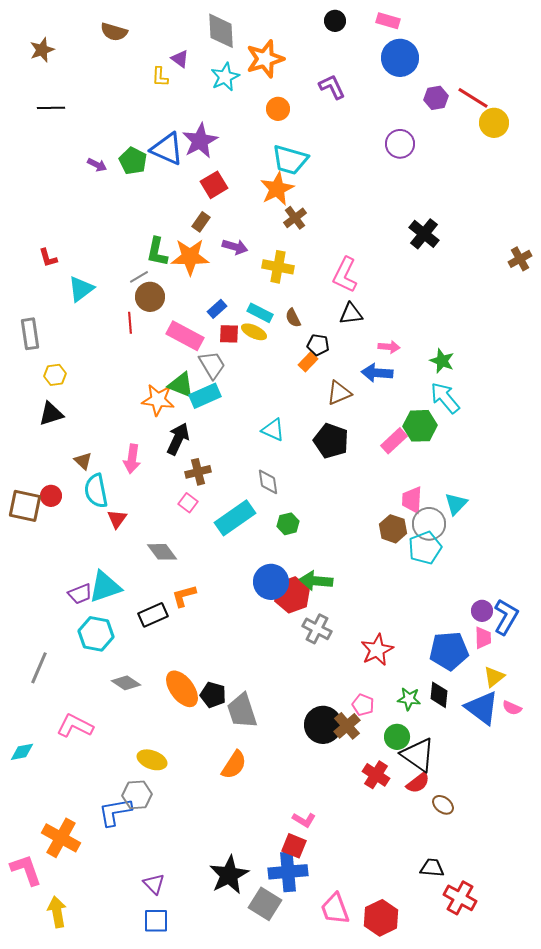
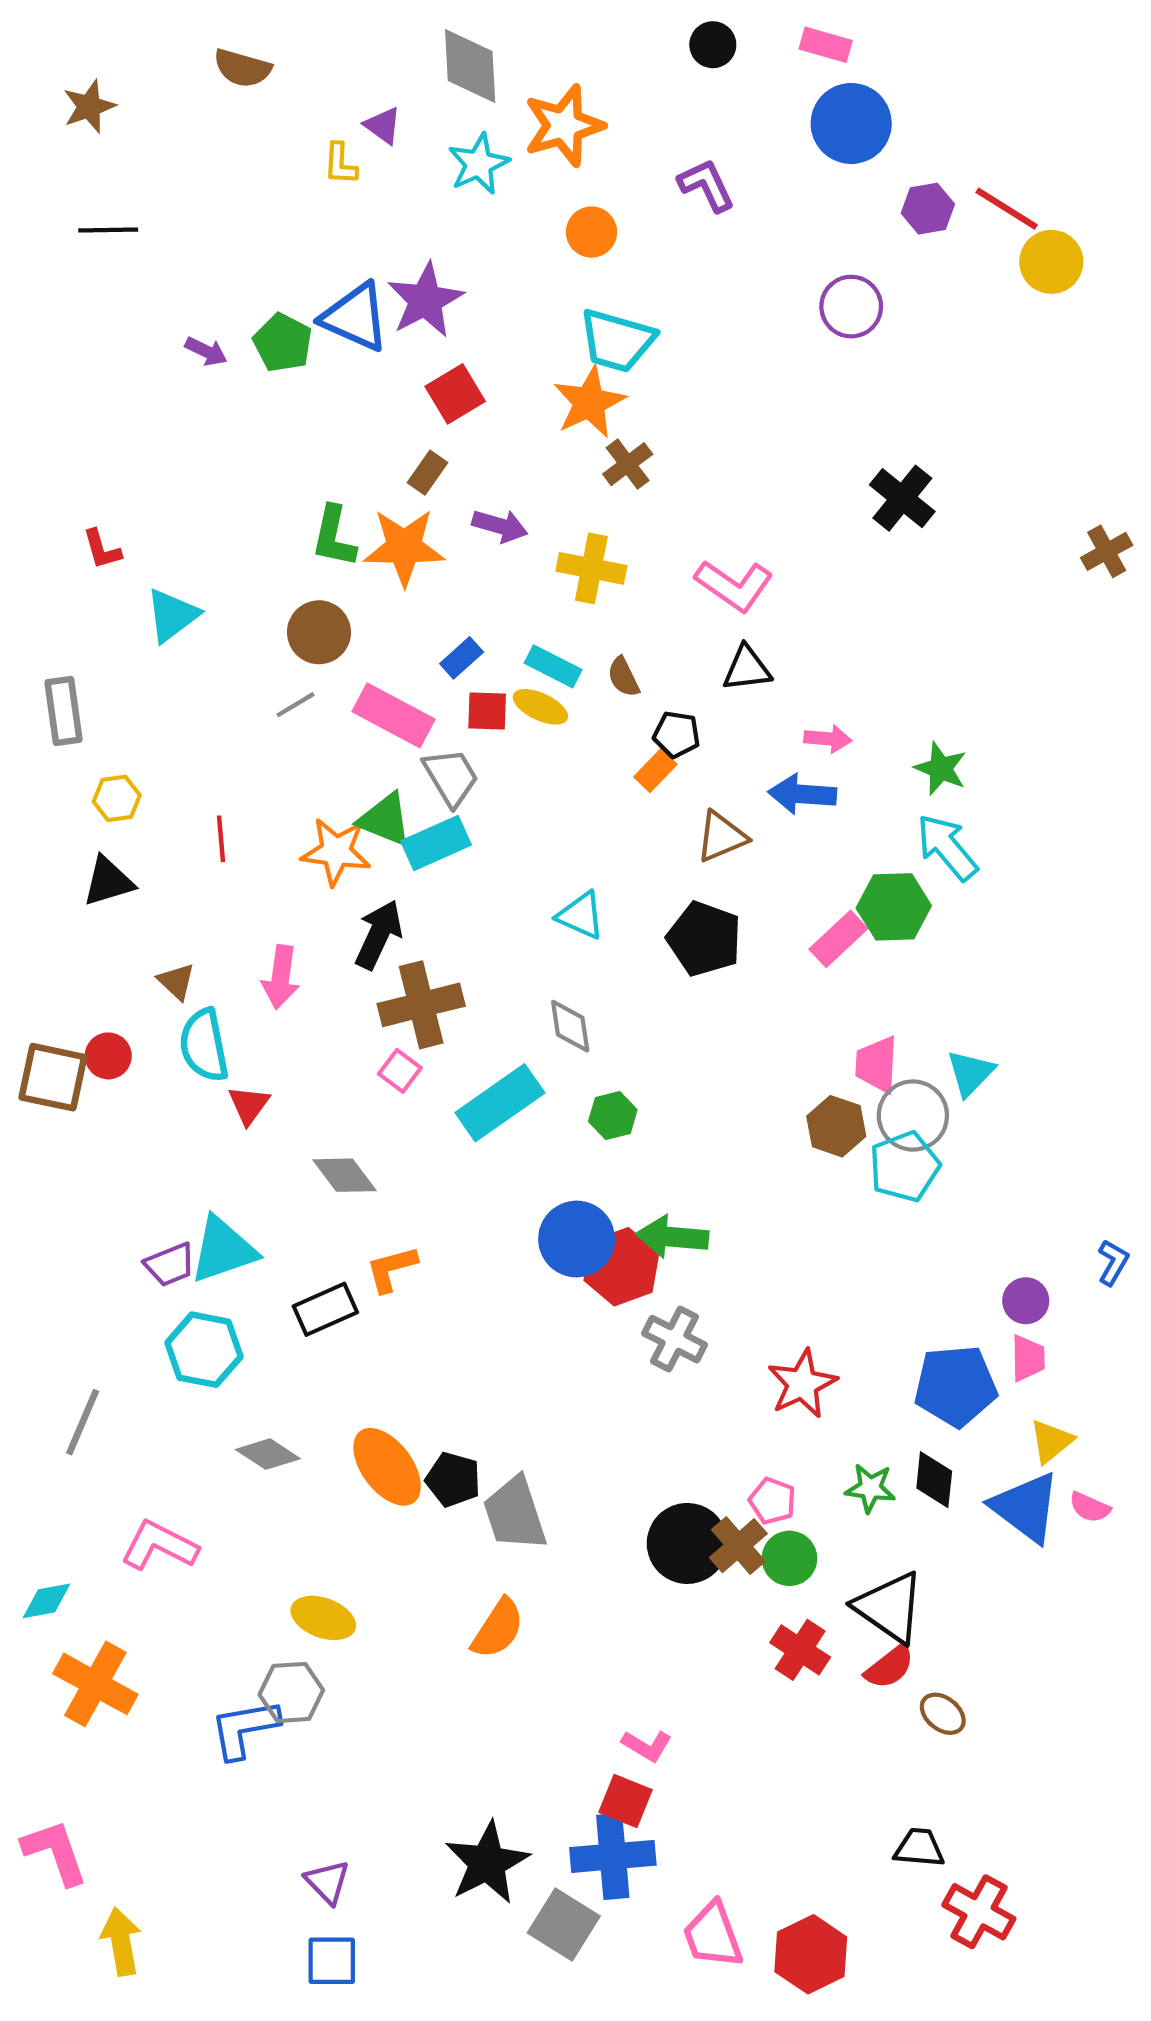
pink L-shape: (345, 275) -> (734, 585), turned -81
gray line: (139, 277) -> (296, 705), moved
red line: (130, 323) -> (221, 839), moved
brown cross: (198, 472) -> (421, 1005), size x1.5
blue L-shape: (506, 617) -> (1113, 1262), moved, size x0.6
green circle: (397, 737) -> (789, 1558), moved
orange cross: (61, 838) -> (95, 1684), moved

